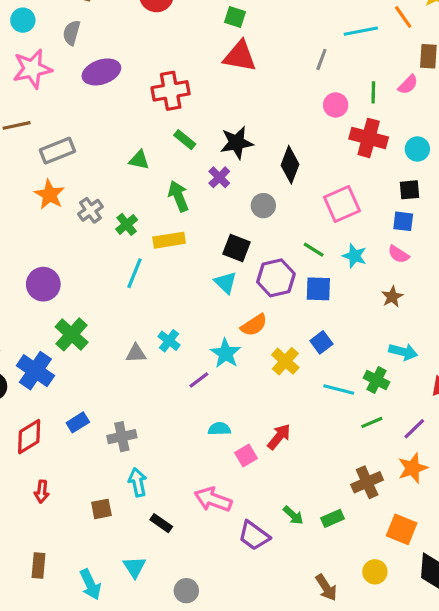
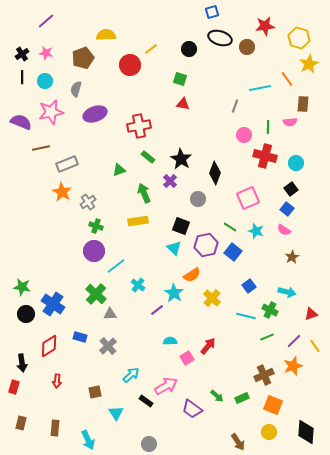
red triangle: (240, 56) -> (183, 104), size x0.6
pink semicircle: (408, 85) -> (290, 122), turned 40
black star: (237, 143) -> (181, 159), turned -30
green triangle: (139, 160) -> (119, 170), turned -32
black square: (409, 190) -> (291, 189), turned -32
blue square: (403, 221) -> (287, 209), turned 32
green cross: (127, 224) -> (96, 226), moved, turned -32
cyan line: (134, 273) -> (116, 266), moved, turned 30
purple circle: (43, 284) -> (94, 251), moved
blue square: (318, 289) -> (233, 252), turned 36
brown star: (392, 297) -> (292, 257), moved
green cross: (72, 334) -> (96, 294), moved
blue square: (321, 342) -> (249, 286), moved
gray triangle: (136, 353) -> (110, 314), moved
blue rectangle: (78, 422) -> (80, 337), turned 48
gray cross: (122, 437) -> (108, 346), turned -30
cyan arrow: (138, 482) -> (131, 375), moved, turned 60
pink arrow: (213, 500) -> (166, 386), turned 130
black rectangle: (161, 523) -> (146, 401), moved
orange square: (402, 529) -> (273, 405), moved
cyan triangle: (134, 567) -> (116, 413), moved

